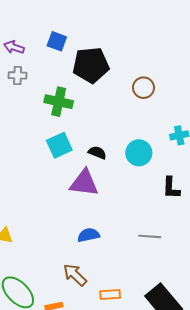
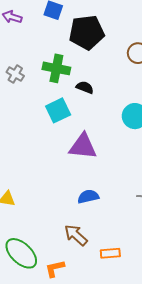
gray cross: (18, 75) -> (15, 74), moved, turned 30
black semicircle: (97, 153) -> (85, 87), moved

